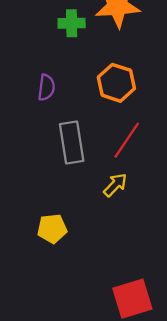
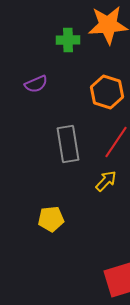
purple semicircle: (46, 87) -> (36, 84), moved, turned 60

